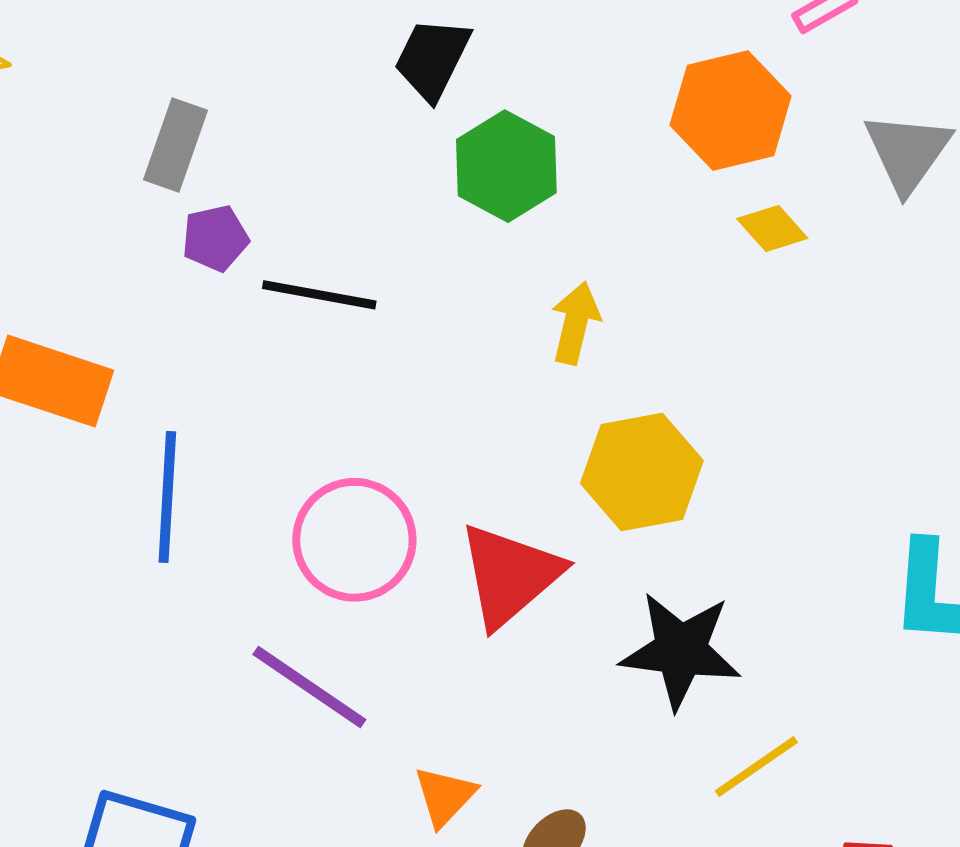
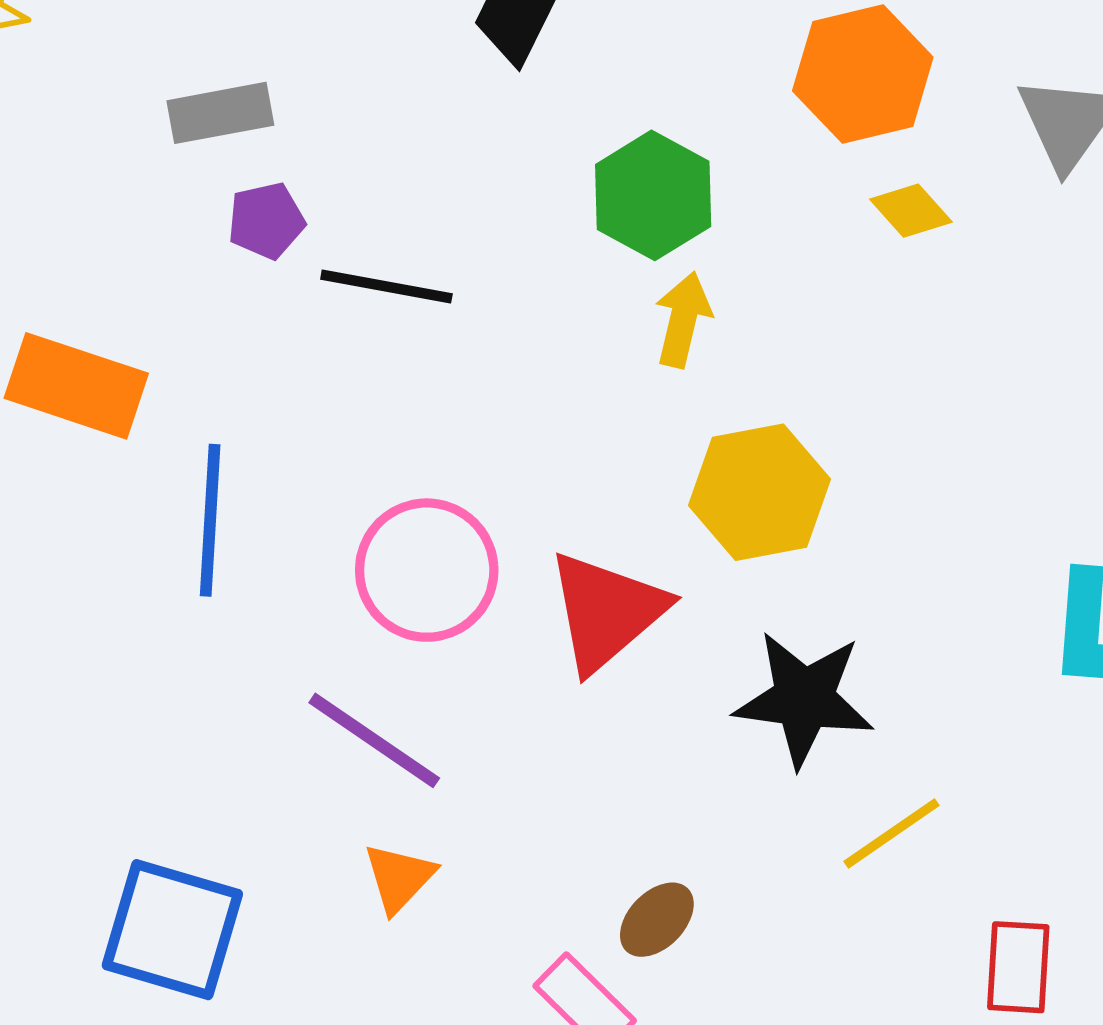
gray rectangle: (175, 145) -> (220, 113), turned 60
green hexagon: (506, 166) -> (653, 195), moved
orange triangle: (445, 796) -> (399, 878), moved

